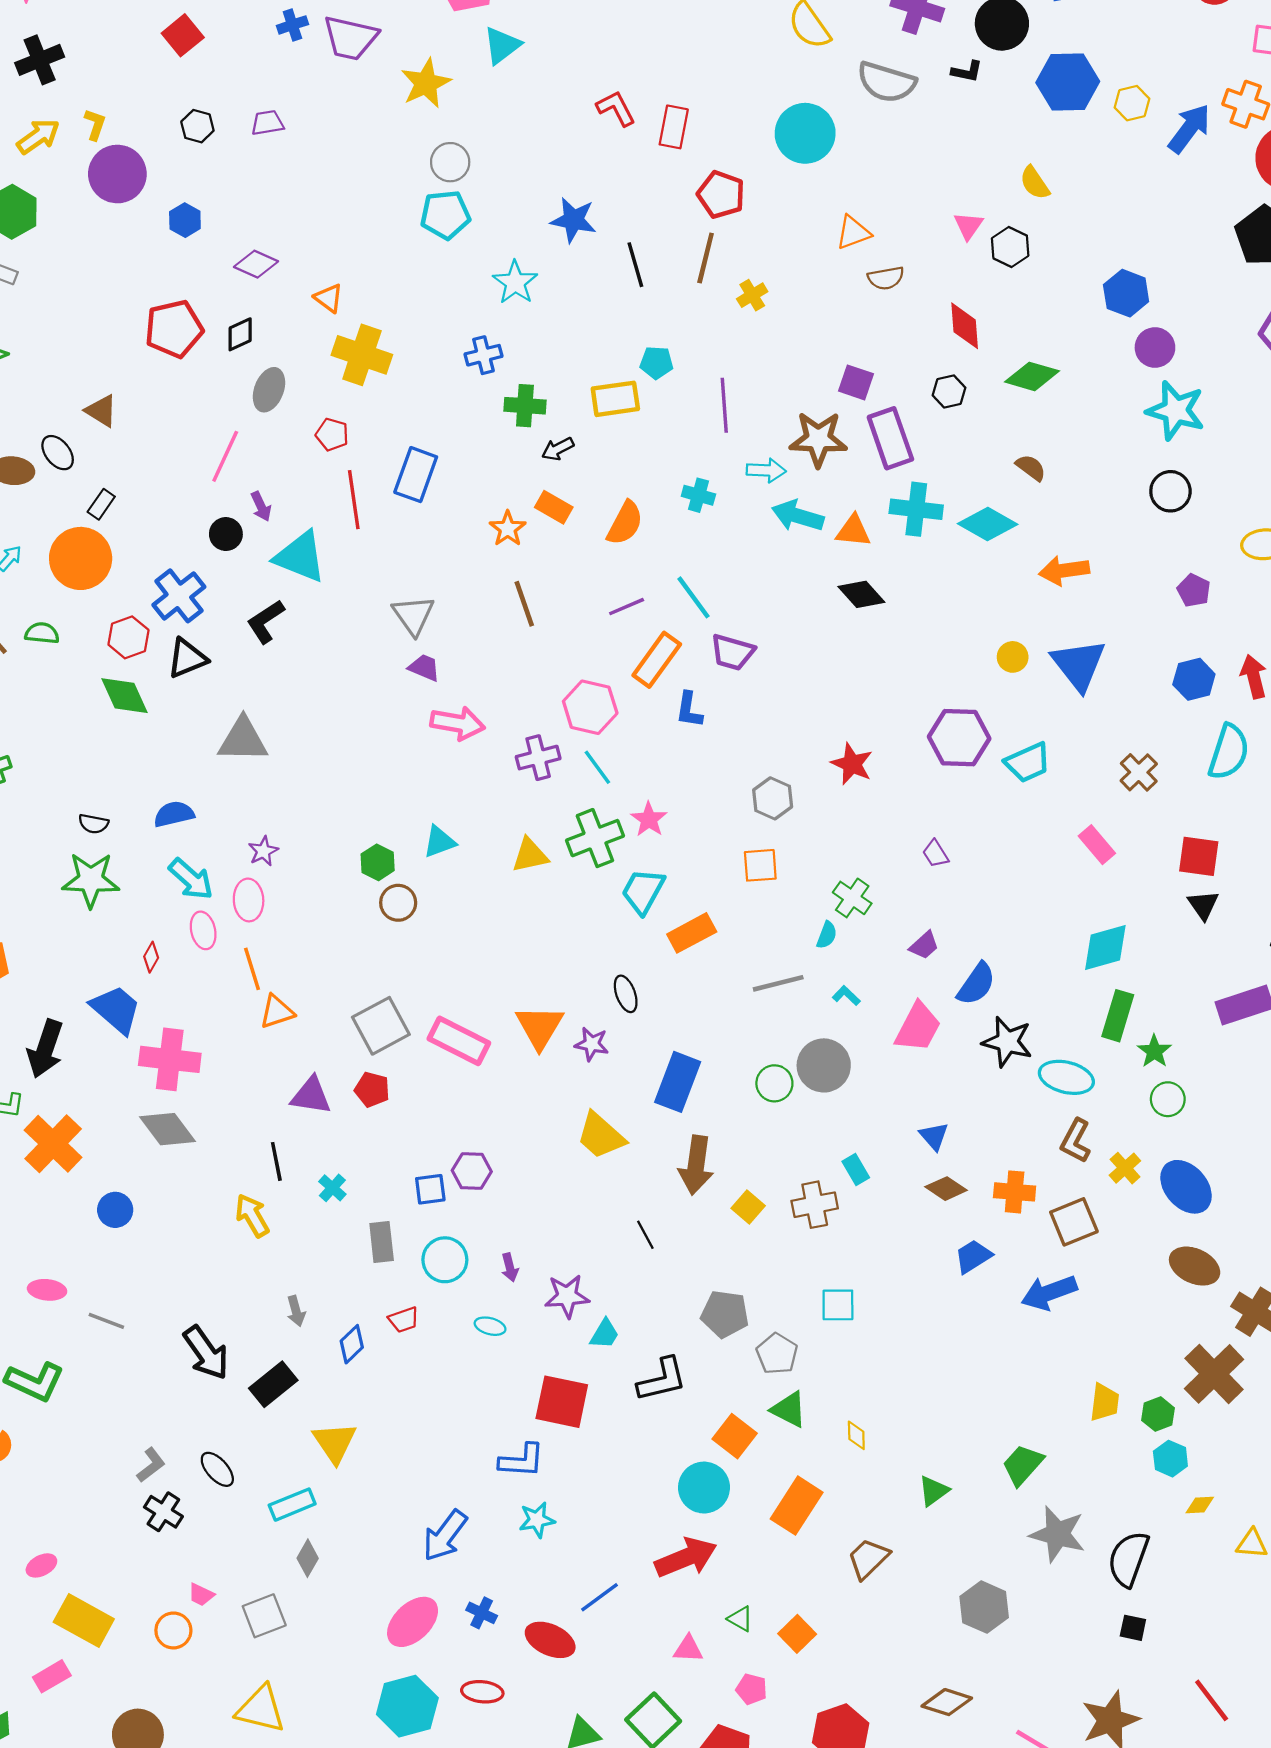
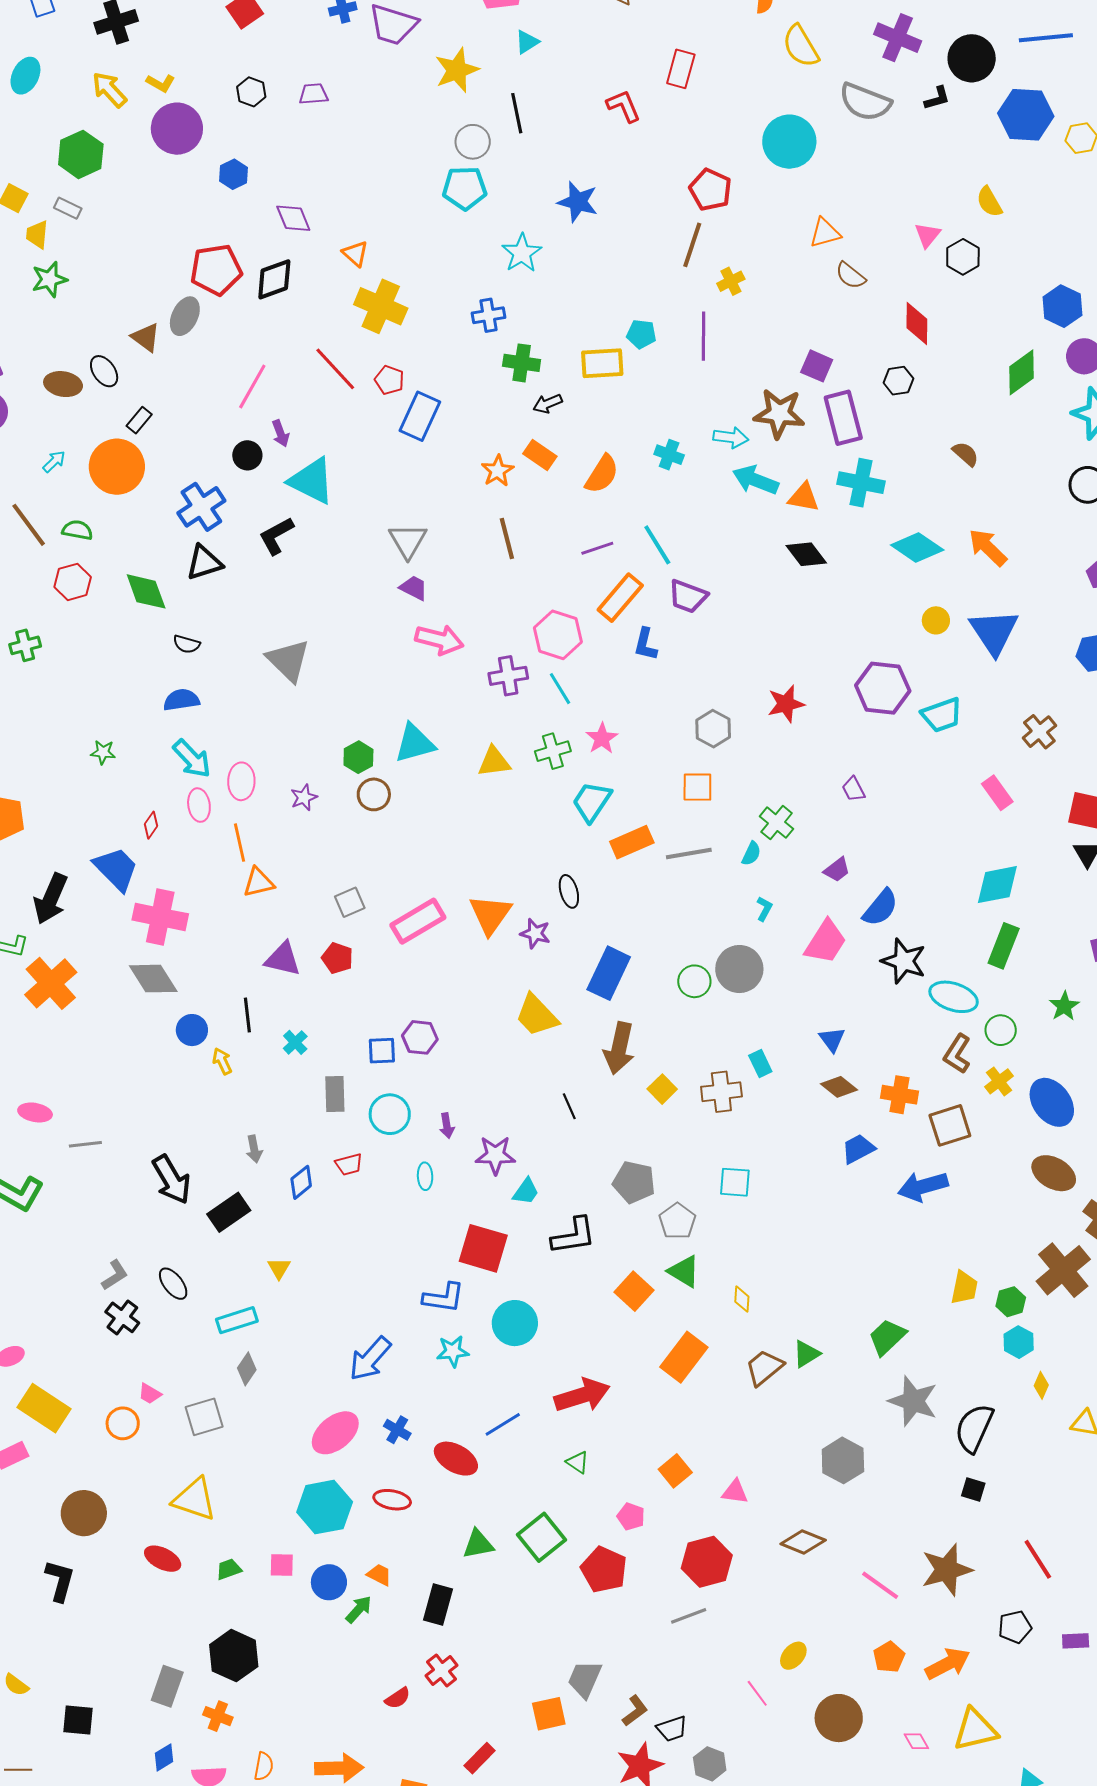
cyan triangle: (502, 45) -> (527, 42), size x0.7
black L-shape: (967, 71) -> (937, 98), turned -32
yellow L-shape: (95, 124) -> (161, 83), turned 96
red rectangle: (674, 127) -> (681, 69), moved
yellow arrow: (38, 136) -> (109, 90), turned -102
purple diamond: (256, 264) -> (293, 218), turned 39
black line: (635, 265) -> (517, 113), moved
brown semicircle: (886, 278) -> (851, 276), turned 44
black diamond: (240, 334) -> (274, 279), size x1.4
green diamond: (1032, 376) -> (1022, 372), moved, turned -57
gray ellipse: (269, 390) -> (185, 316), moved
purple line: (724, 405) -> (704, 336), moved
red pentagon: (332, 434) -> (389, 380), moved
red line: (354, 500) -> (335, 369), moved, turned -39
cyan diamond: (988, 524) -> (917, 547), moved
orange arrow: (1064, 571) -> (988, 547), turned 48
red hexagon: (128, 637) -> (73, 582), moved
gray triangle: (243, 740) -> (288, 660), moved, turned 39
red star: (852, 764) -> (786, 704), turned 30
black semicircle: (93, 824) -> (187, 644), moved
green cross: (595, 838) -> (553, 751), size x0.7
cyan triangle: (439, 842) -> (415, 743), size x1.4
purple star: (263, 851) -> (304, 797), moved
green star: (91, 880) -> (103, 752), size x0.5
gray line: (778, 983) -> (689, 854), moved
cyan L-shape: (846, 996) -> (764, 909), turned 70
gray square: (381, 1026) -> (350, 902), size x0.6
pink rectangle: (459, 1041) -> (418, 921), turned -62
green star: (1154, 1051) -> (1064, 1006), moved
green circle: (1168, 1099) -> (1001, 1030), moved
blue circle: (115, 1210) -> (192, 1030), moved
yellow arrow: (252, 1215) -> (222, 1061), size x0.7
gray line: (106, 1321) -> (85, 1144), turned -32
cyan ellipse: (490, 1326) -> (425, 1176), turned 68
yellow triangle: (335, 1442) -> (279, 1268), size x0.6
cyan circle: (704, 1488) -> (515, 1323), moved
yellow diamond: (1200, 1505) -> (1041, 1385), turned -68
brown trapezoid: (868, 1559) -> (764, 1368), moved
green triangle: (740, 1619) -> (577, 1462), moved
pink triangle: (688, 1649) -> (735, 1492), moved

